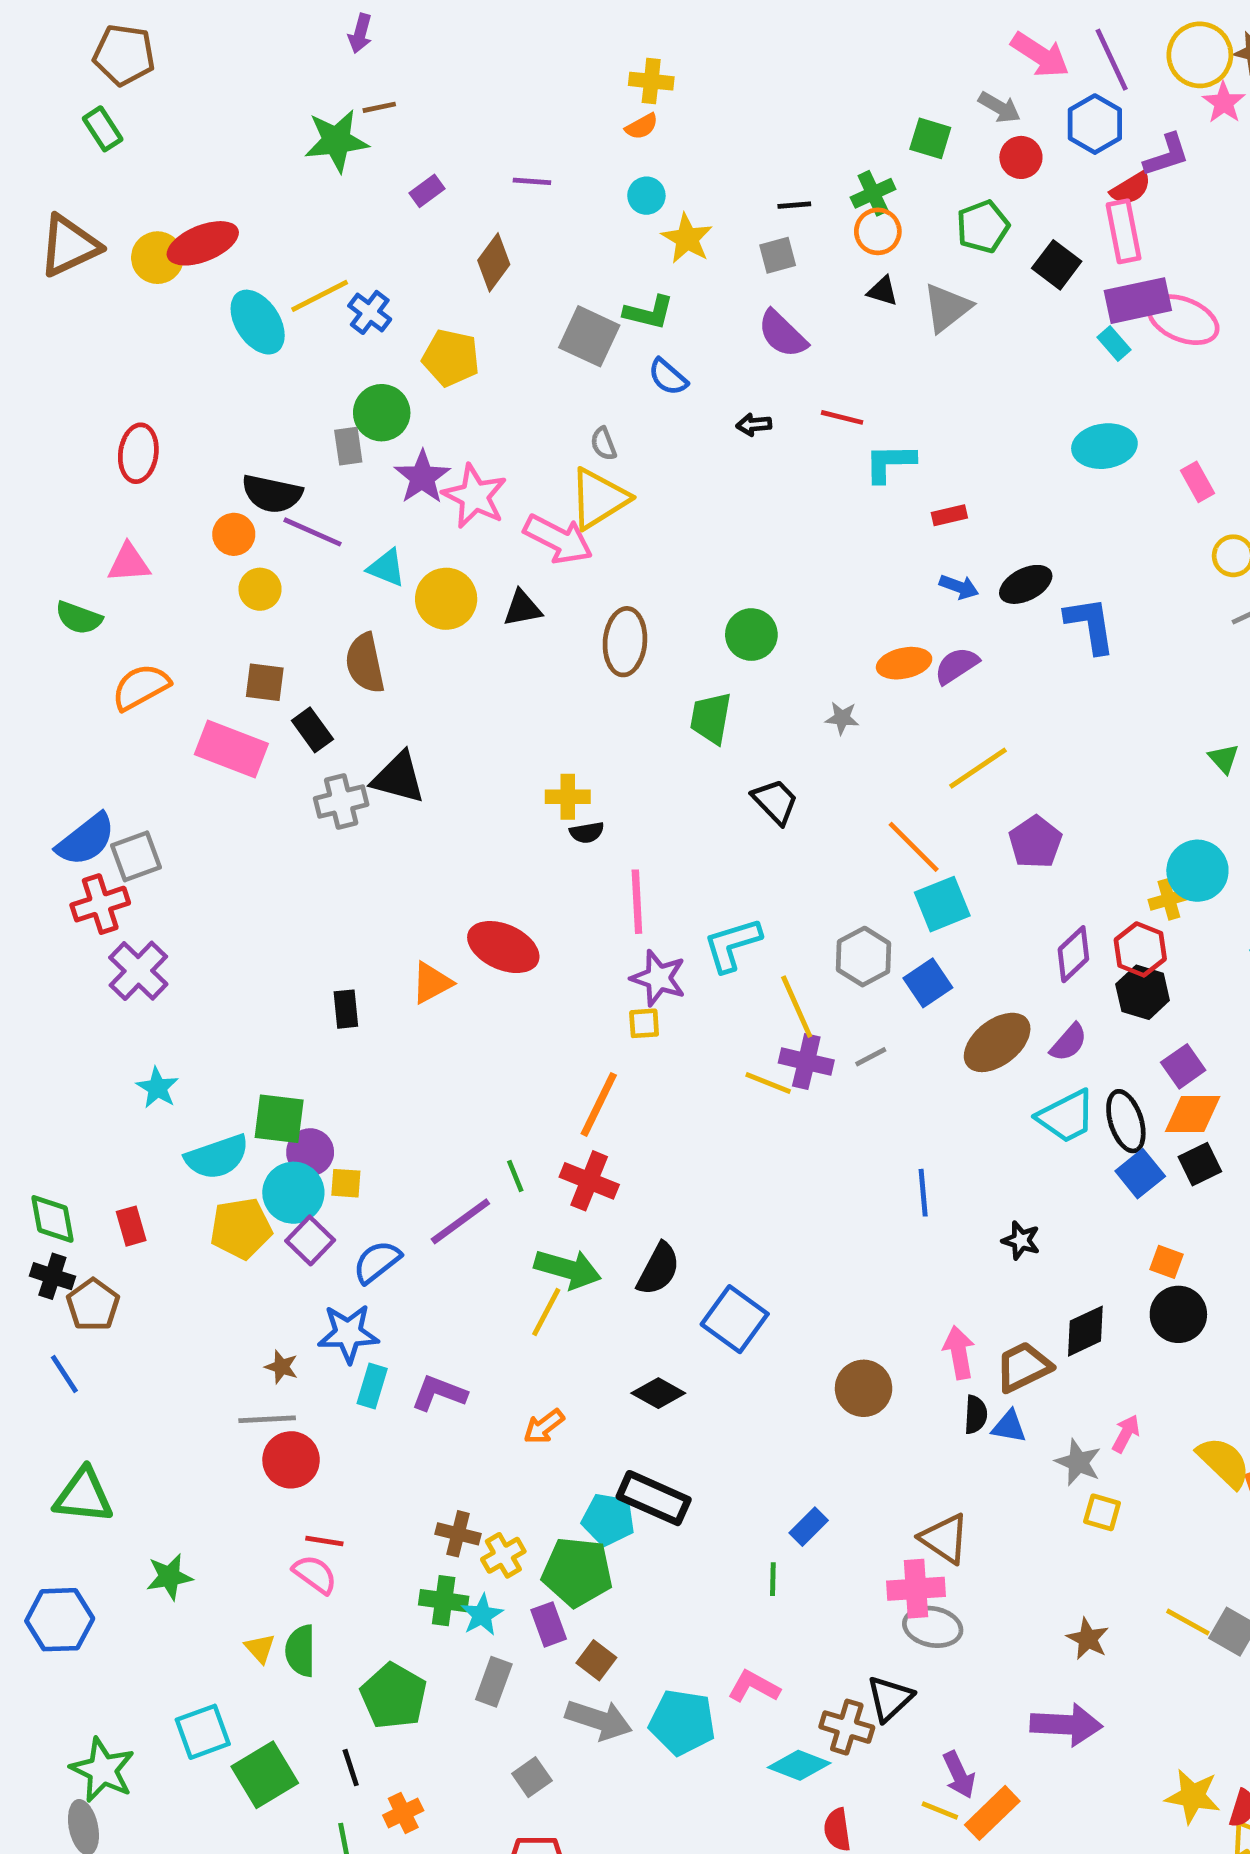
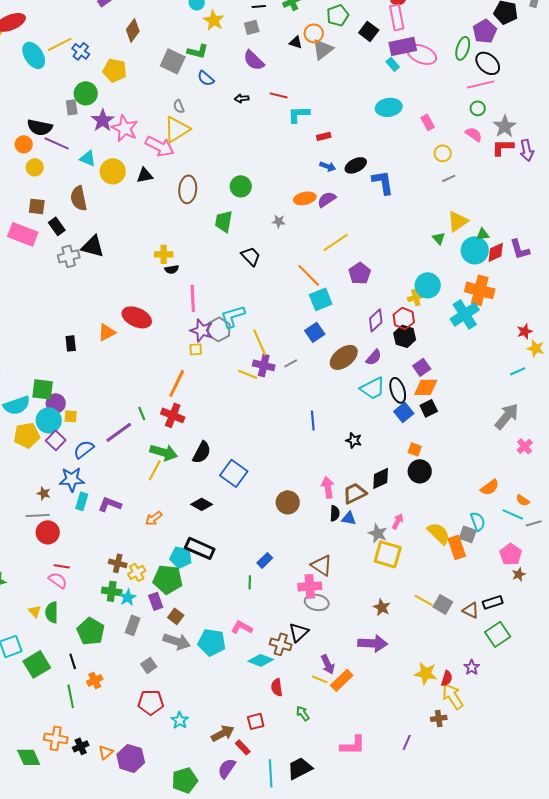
orange circle: (878, 231) -> (314, 33), moved
gray hexagon: (864, 957) -> (219, 329), moved
yellow square: (1102, 1512) -> (388, 554), size x1.8

